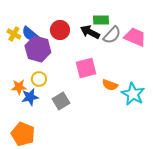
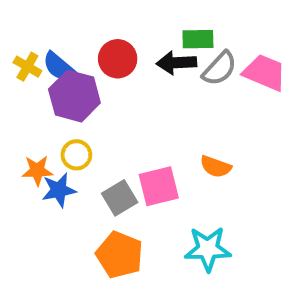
black arrow: (90, 32) -> (176, 63), turned -30
pink square: (86, 68) -> (159, 186), moved
cyan star: (133, 94) -> (208, 249), moved, turned -30
orange pentagon: (23, 134) -> (120, 255), moved

